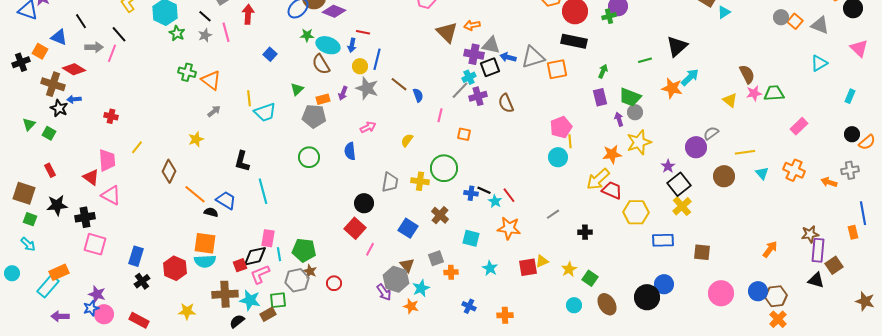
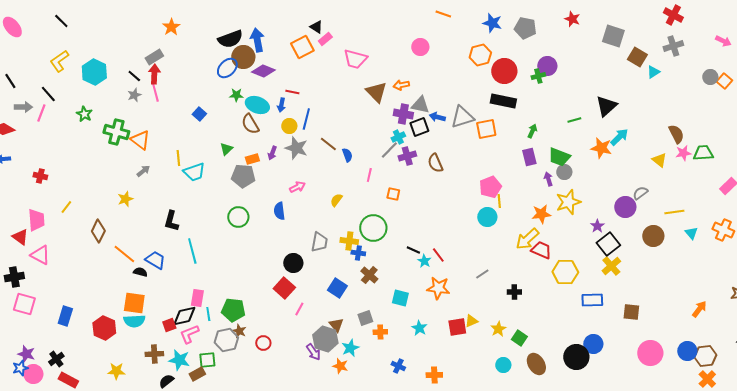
red arrow: (248, 14) -> (154, 74), moved
green star: (177, 33) -> (84, 114), moved
green cross: (187, 72) -> (116, 132), size x1.4
blue cross: (471, 193) -> (358, 253), moved
black cross: (142, 281) -> (56, 359), moved
brown cross: (225, 294) -> (154, 354), size x0.7

